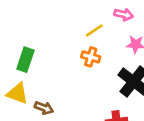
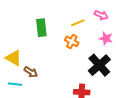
green rectangle: (25, 60) -> (41, 28), moved, turned -36

